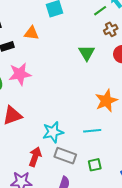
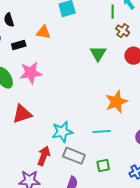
green line: (100, 11) -> (113, 12), turned -56
brown cross: (111, 29) -> (123, 31), turned -32

